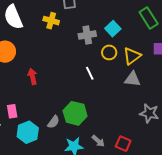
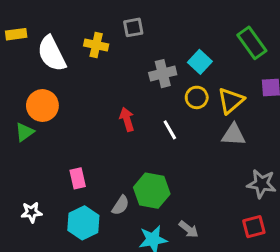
yellow cross: (51, 21) -> (96, 45), moved
red arrow: (32, 76) -> (127, 119), moved
pink rectangle: (12, 111) -> (78, 178), moved
red square: (123, 144) -> (254, 227), moved, turned -35

